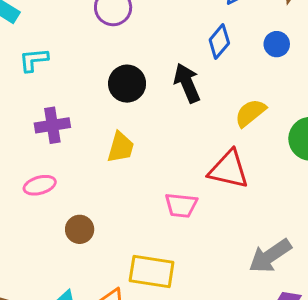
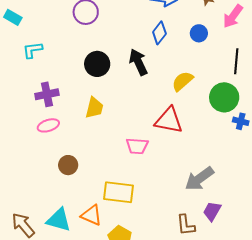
pink ellipse: (40, 185) -> (48, 125), moved

